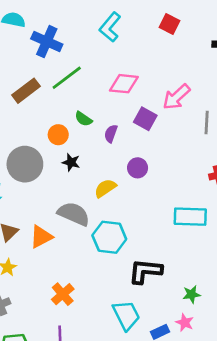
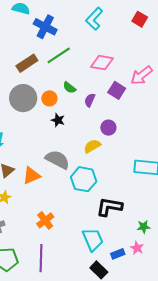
gray circle: (25, 164) -> (23, 98), moved
yellow semicircle: (105, 188) -> (92, 146), moved

